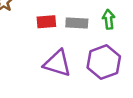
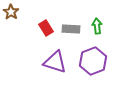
red rectangle: (46, 22) -> (46, 28), turned 63

